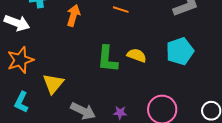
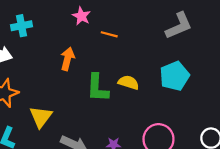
orange arrow: (73, 15) -> (67, 59), moved

